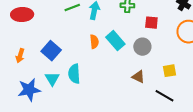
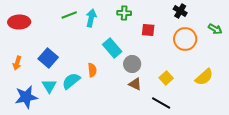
orange semicircle: (94, 42) -> (92, 70), moved
gray circle: (142, 47) -> (132, 64), moved
yellow square: (170, 71) -> (166, 78), turned -32
cyan semicircle: (74, 74) -> (71, 81), turned 54

